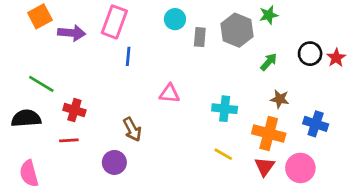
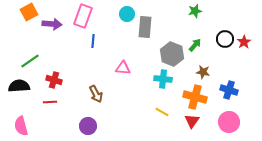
gray hexagon: (237, 30) -> (172, 54), moved
gray rectangle: (200, 37) -> (145, 27), size x1.5
green line: (41, 84) -> (30, 61), turned -66
purple circle: (114, 162) -> (88, 126), moved
pink circle: (300, 168) -> (229, 122), moved

